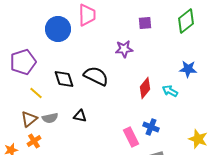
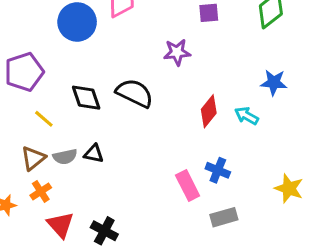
black triangle: (80, 116) -> (94, 154), moved

